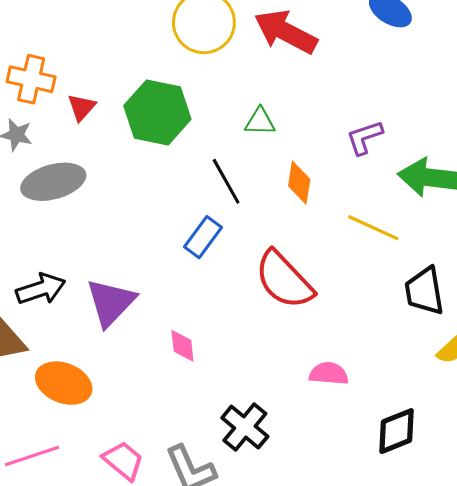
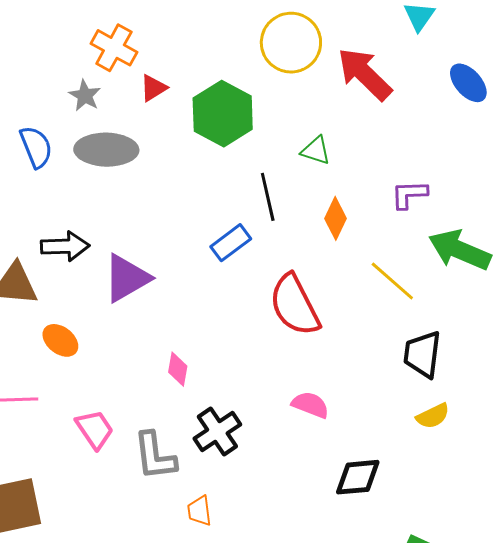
pink diamond: (182, 346) -> (178, 369), moved
orange ellipse: (64, 383) -> (60, 340), size x0.7

